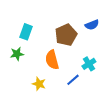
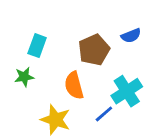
cyan cross: (89, 64) -> (127, 91), size x1.5
yellow star: (39, 84) -> (56, 120), size x1.5

